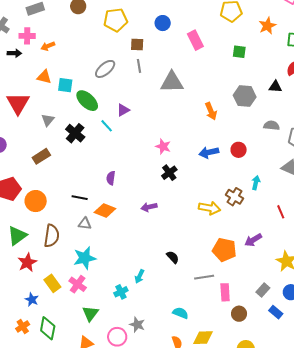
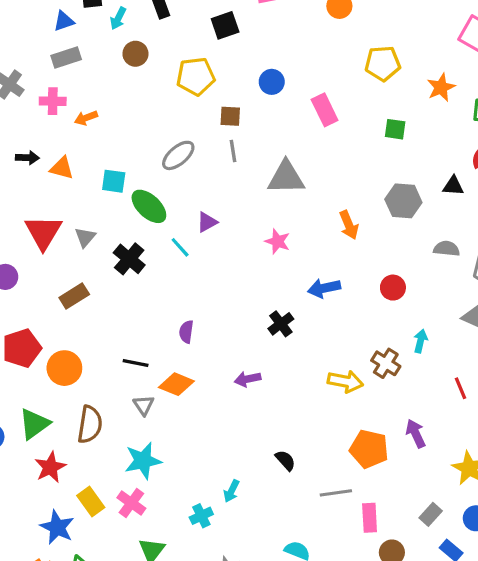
black arrow: (14, 53) -> (27, 158), moved
orange triangle: (44, 77) -> (62, 168), moved
red triangle: (18, 103) -> (43, 232), moved
pink star: (163, 146) -> (278, 241), moved
blue arrow: (209, 152) -> (324, 288), moved
gray triangle: (85, 224) -> (144, 405), turned 48
purple arrow: (253, 240) -> (416, 434), turned 96
blue star: (32, 300) -> (57, 527), size x1.5

